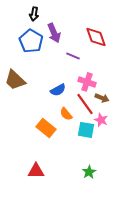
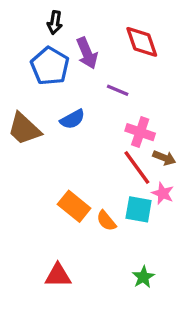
red diamond: (96, 37) -> (142, 42), moved
blue semicircle: (58, 90) -> (72, 119), moved
orange semicircle: (66, 114) -> (106, 221), moved

